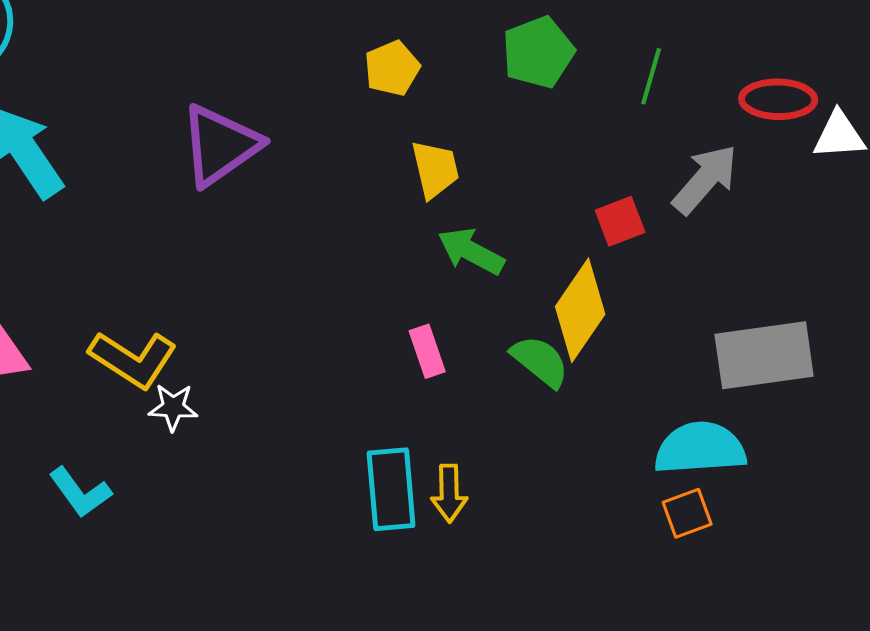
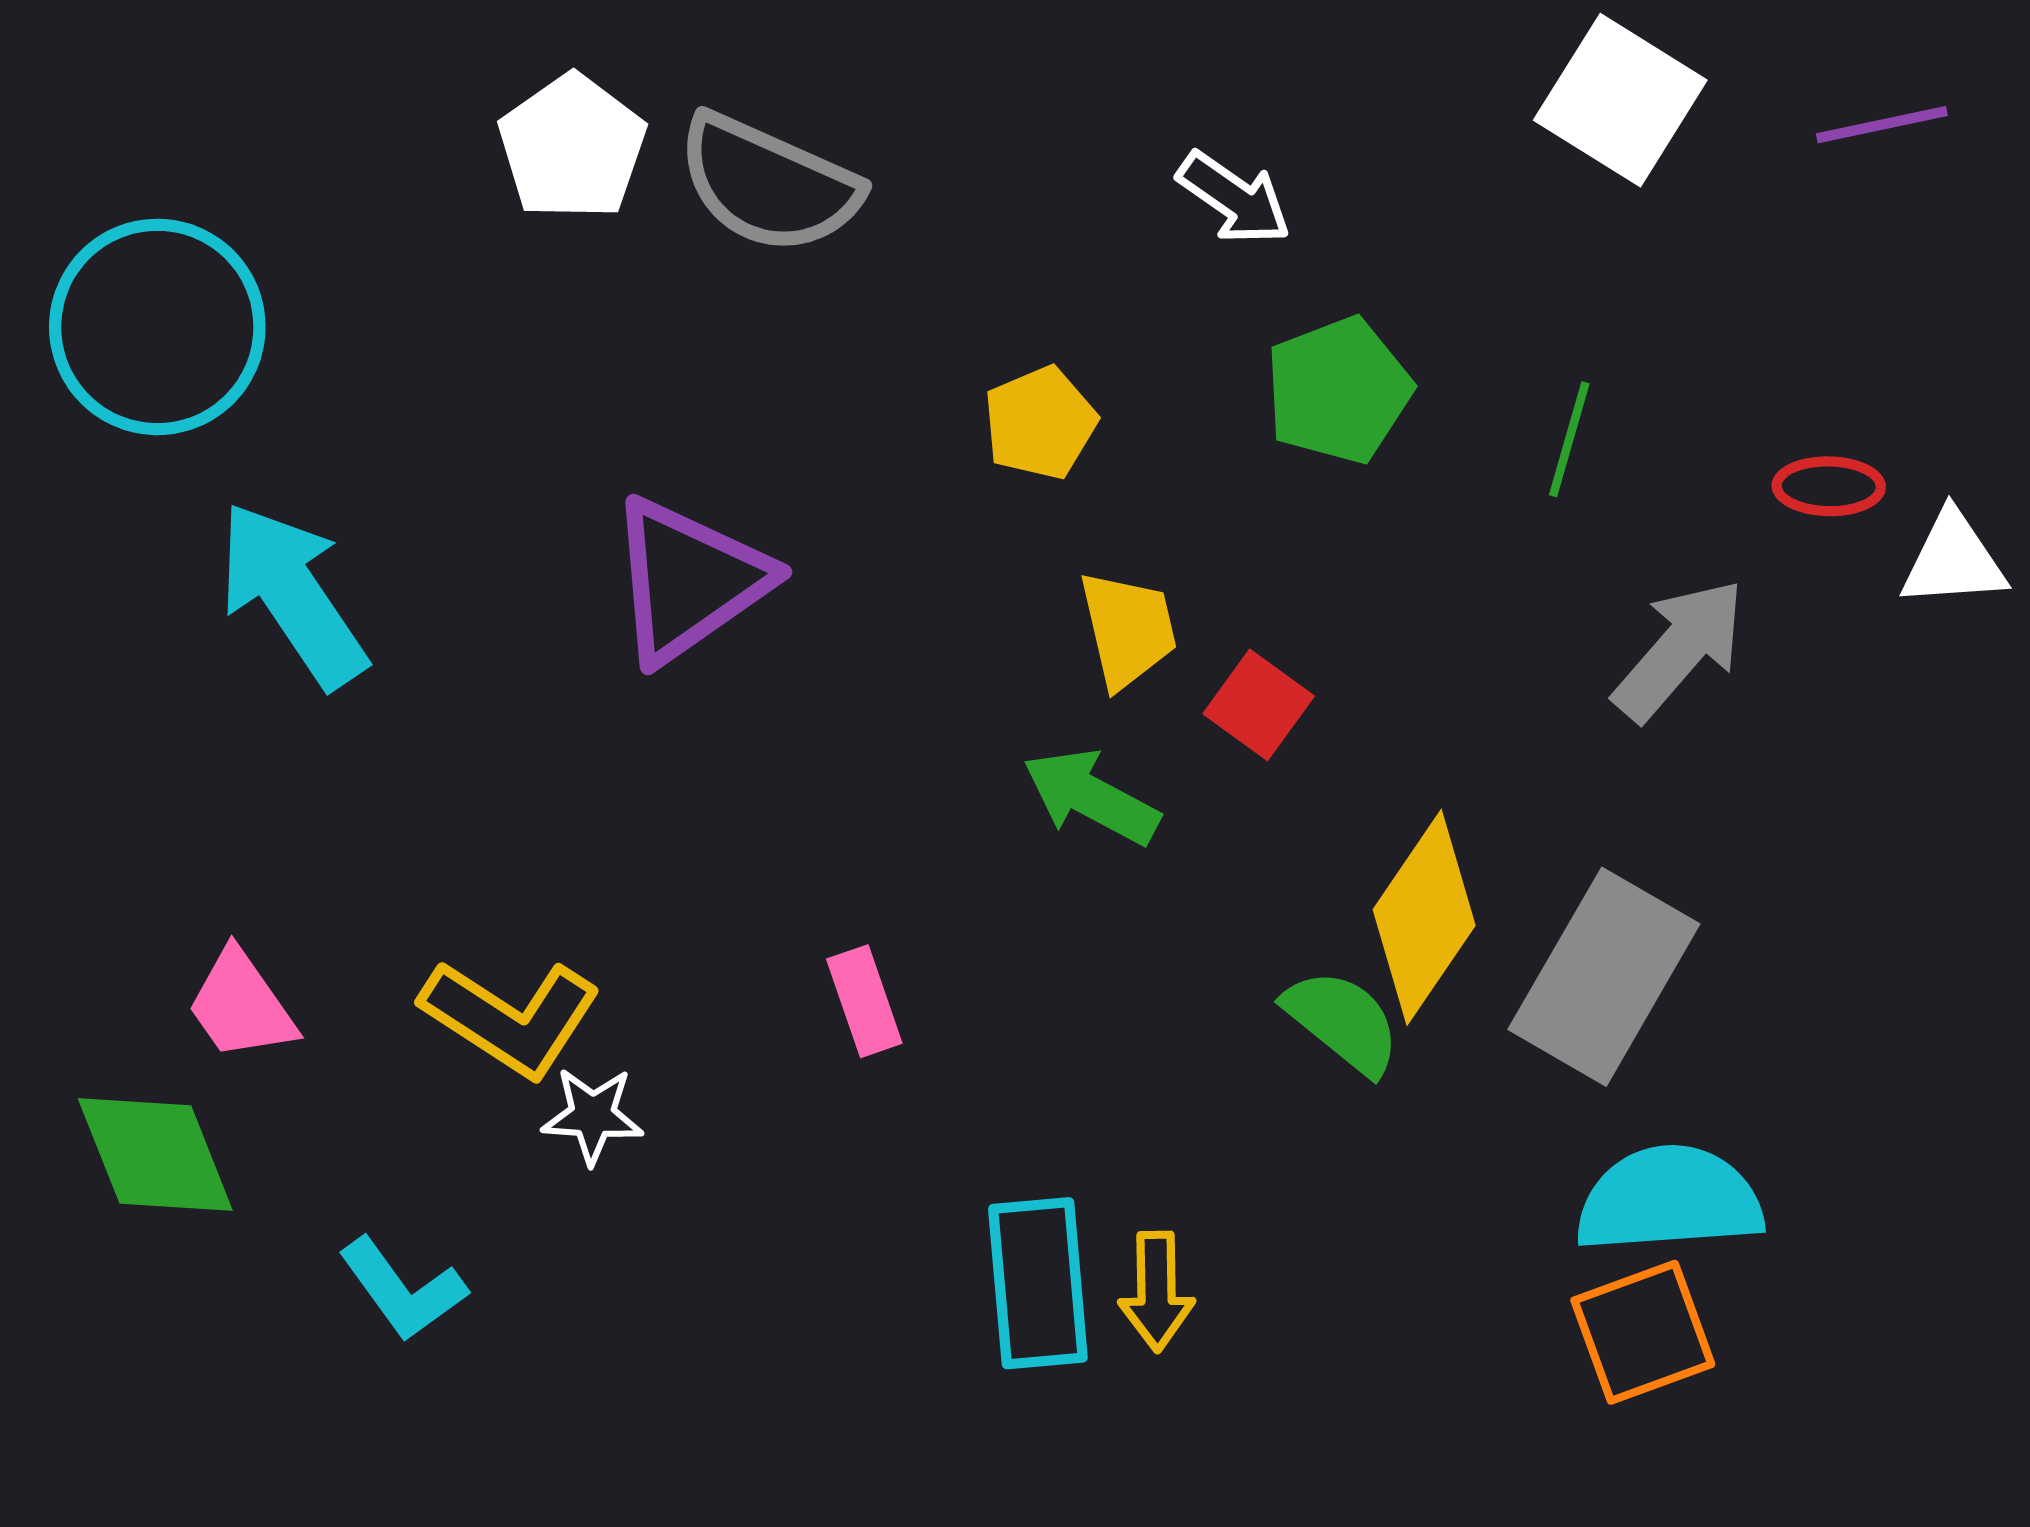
red ellipse: (778, 99) -> (1829, 486), size x0.7
red square: (620, 221) -> (1259, 705), moved, turned -33
green arrow: (471, 251) -> (1091, 797), moved
pink rectangle: (427, 351) -> (864, 1001), moved
gray rectangle: (764, 355) -> (1604, 977), moved, turned -52
orange square: (687, 513) -> (1643, 1332), size x1.4

